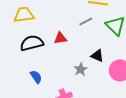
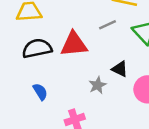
red triangle: (60, 38) -> (74, 44), size x1.6

